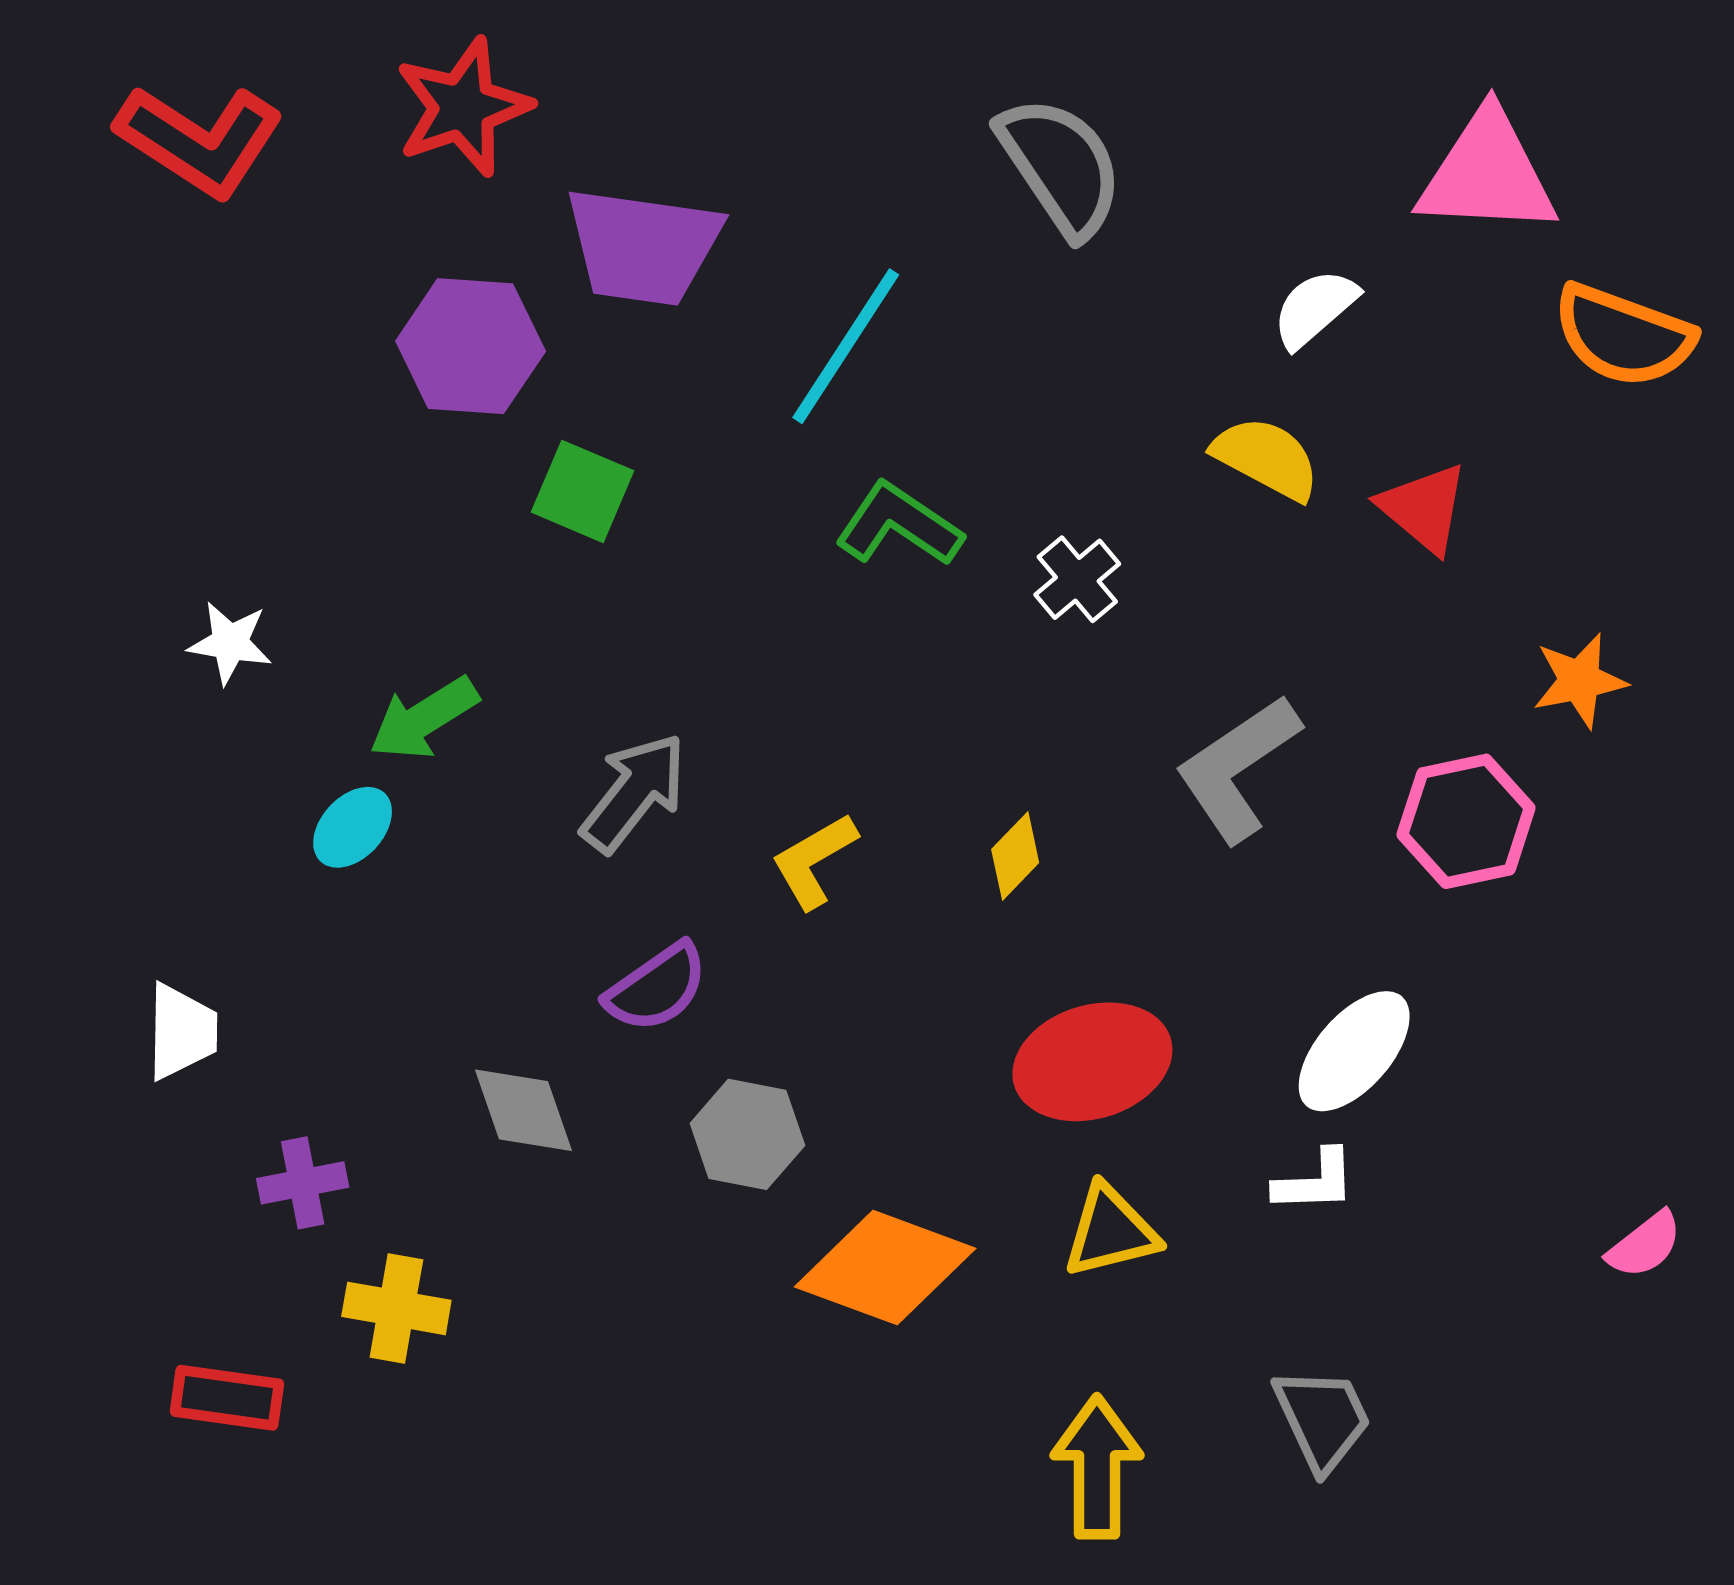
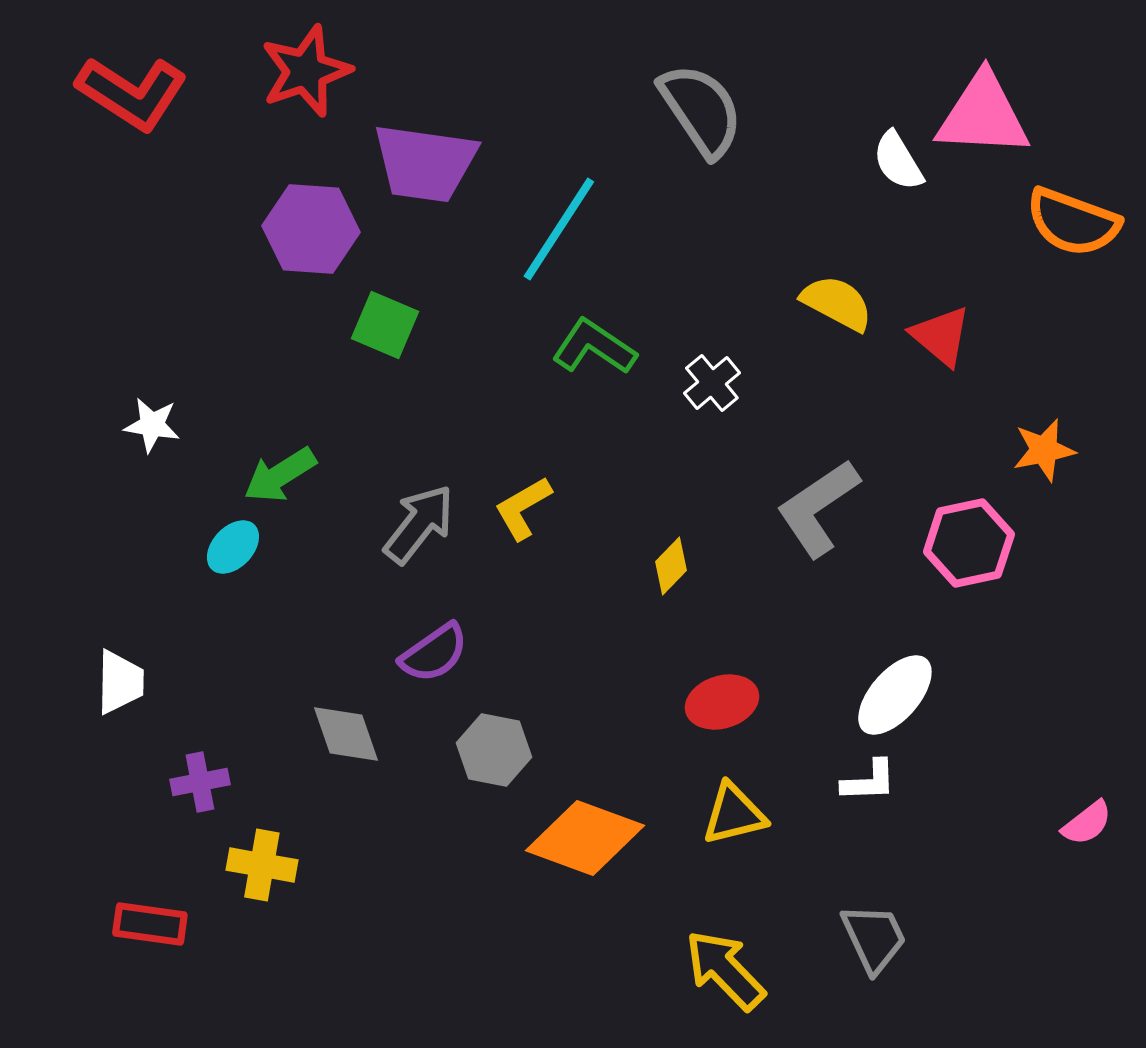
white semicircle: (1315, 308) -> (898, 161), moved, turned -80
yellow L-shape: (814, 861) -> (523, 508), moved
red ellipse: (1092, 1062) -> (722, 702), size x0.7
yellow arrow: (1097, 1467) -> (725, 970), turned -44

